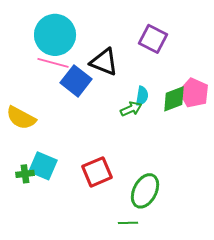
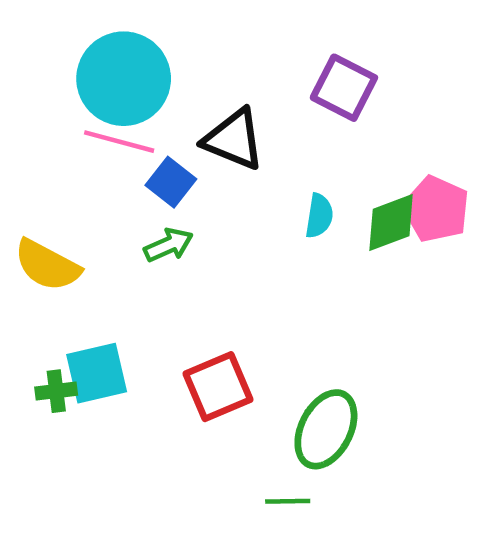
blue square: (76, 81) -> (171, 182), size x0.7
green arrow: (131, 109) -> (169, 245), moved
cyan square: (43, 166) -> (97, 373), turned -36

